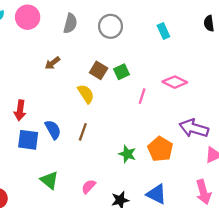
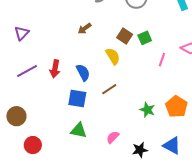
blue semicircle: (53, 130) -> (83, 72), moved
brown line: (83, 132) -> (109, 89), turned 35
blue square: (28, 140) -> (77, 99), moved
green triangle: (49, 180) -> (79, 131), turned -30

